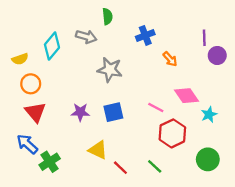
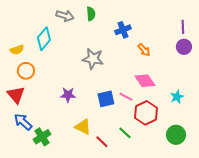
gray arrow: (86, 37) -> (65, 16), moved
purple line: (204, 38) -> (183, 27), moved
pink diamond: (187, 96) -> (145, 81), moved
pink line: (156, 107) -> (126, 97), moved
red triangle: (35, 112) -> (16, 95), moved
blue square: (113, 112) -> (106, 99), moved
green line: (155, 166) -> (125, 133), moved

